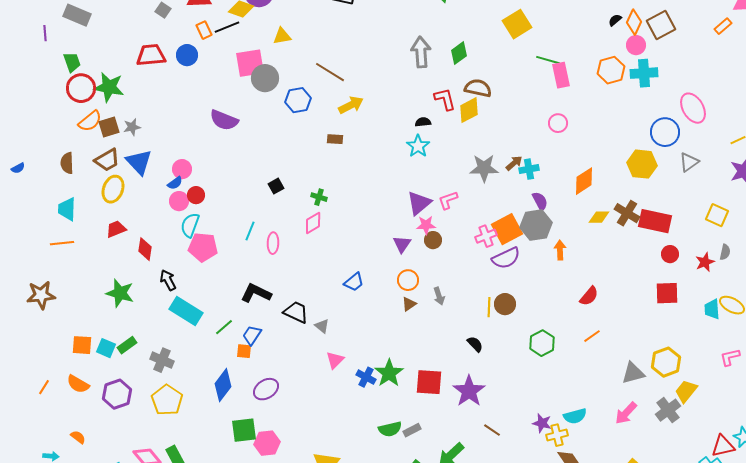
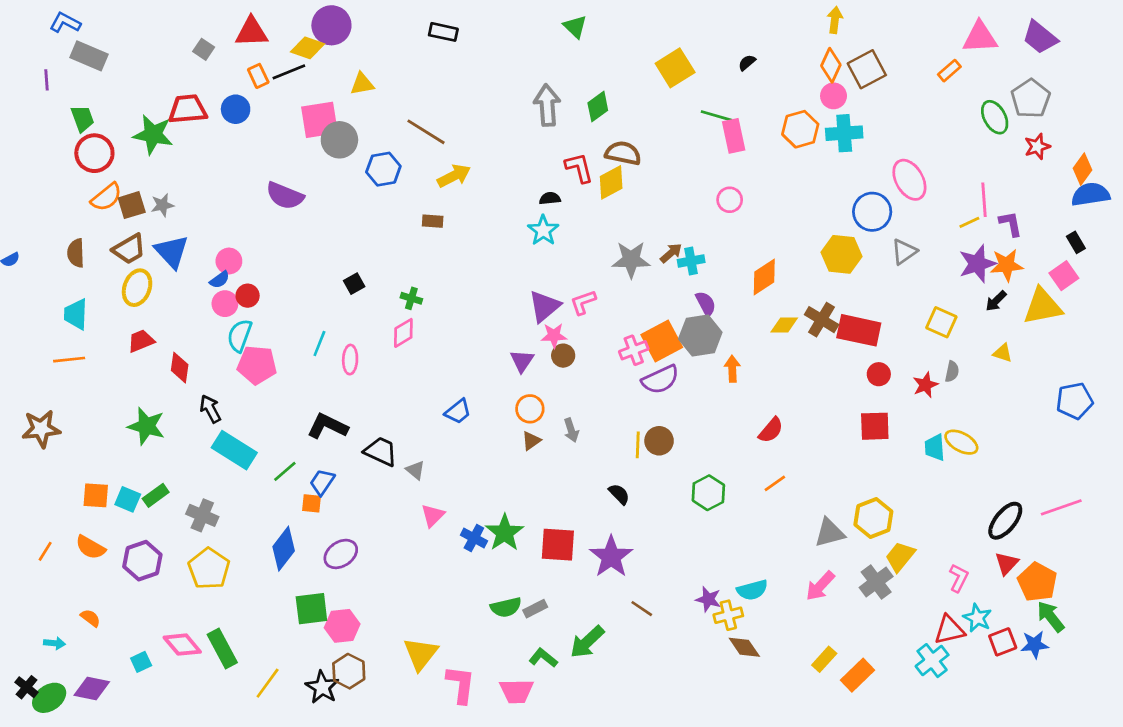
black semicircle: (615, 20) -> (747, 63), moved
green star: (109, 87) -> (153, 135), moved
pink L-shape: (730, 357) -> (959, 578), moved, turned 130

